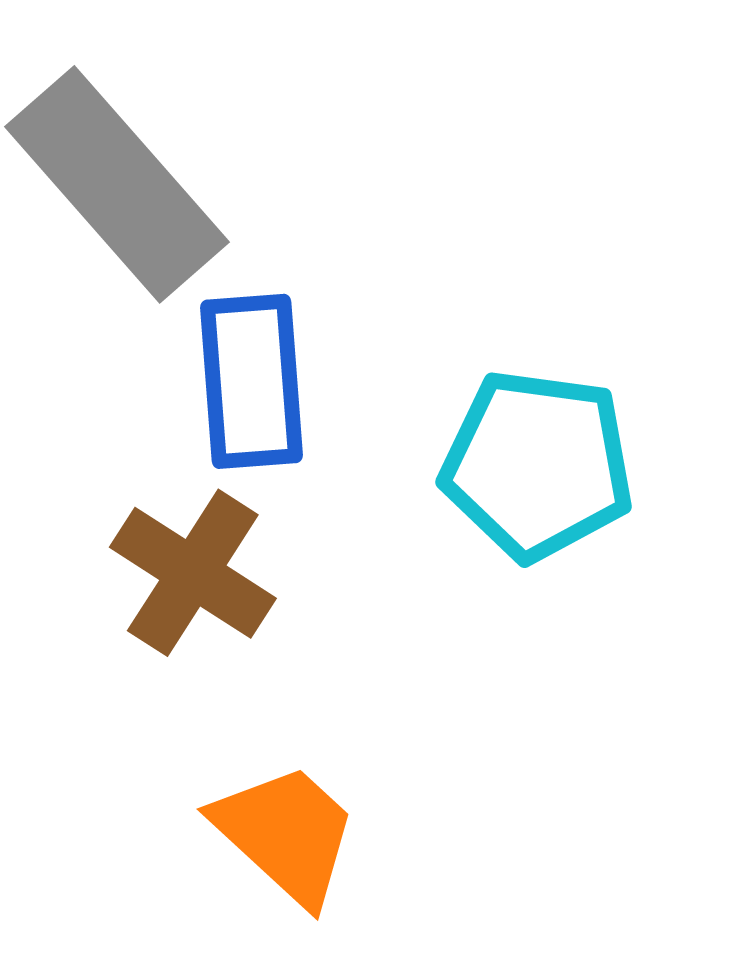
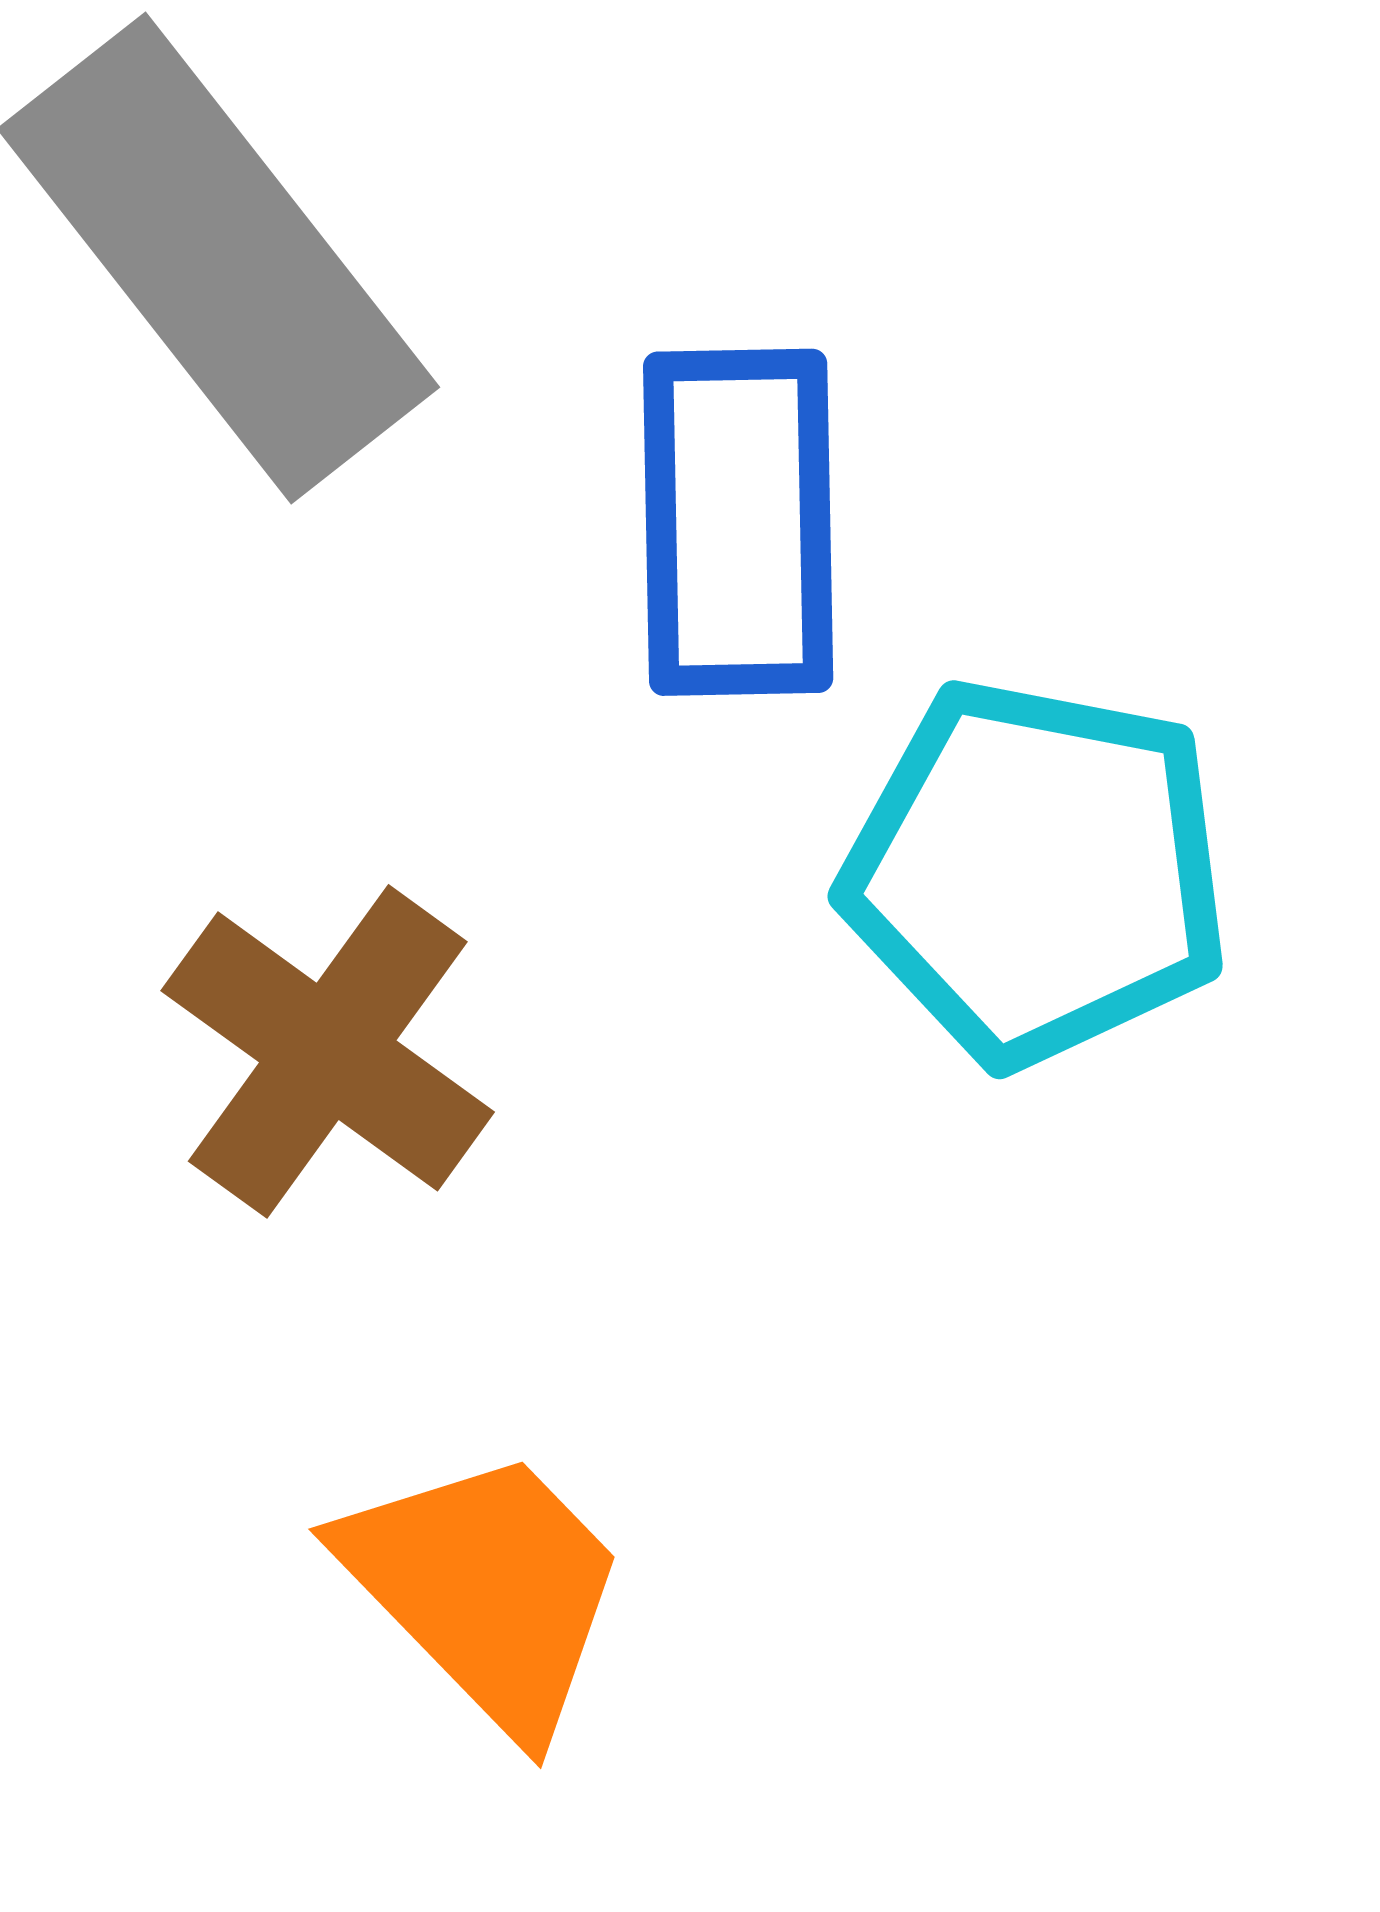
blue rectangle: (252, 381) -> (738, 522), moved

